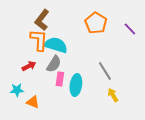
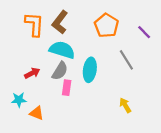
brown L-shape: (42, 20) -> (60, 22), moved
orange L-shape: (39, 40) -> (34, 24), moved
gray line: (105, 71) -> (126, 60), moved
cyan ellipse: (76, 85) -> (90, 70), moved

